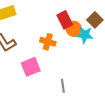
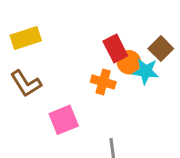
orange cross: (48, 42) -> (103, 82), moved

